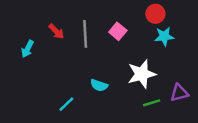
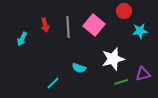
red arrow: (56, 31) -> (45, 25), turned 32
pink square: (118, 31) -> (94, 25), size x1.5
cyan star: (164, 36) -> (140, 31), moved

